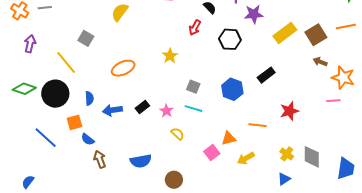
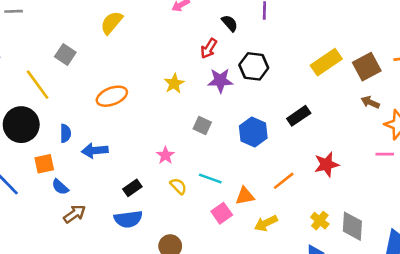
purple star: (254, 14) -> (220, 80), moved
black rectangle: (142, 107) -> (132, 188), moved
cyan line: (193, 109) -> (210, 178), moved
orange line: (258, 125) -> (284, 181), turned -48
brown arrow: (100, 159) -> (75, 214), turned 72

